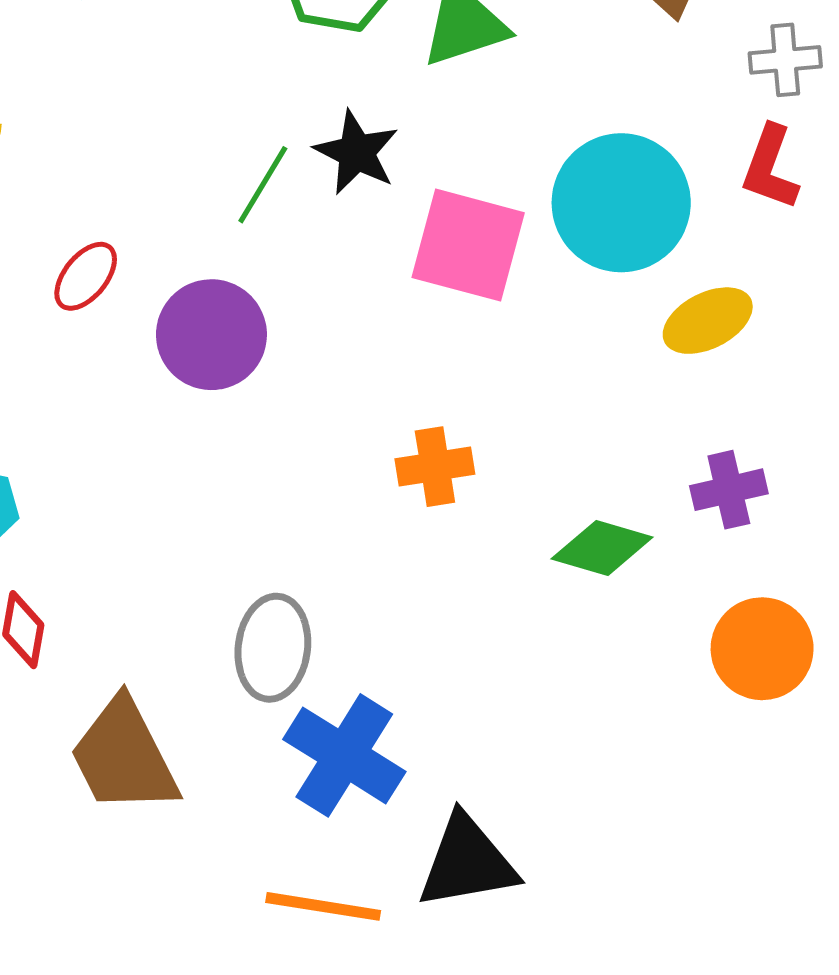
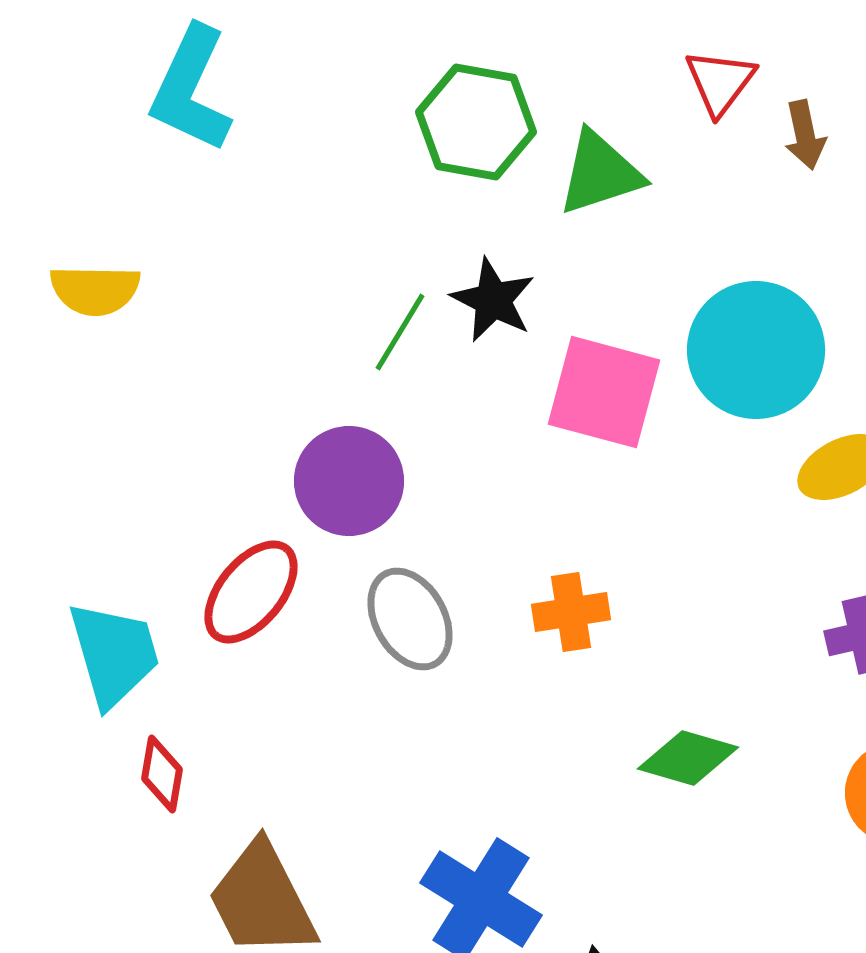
red ellipse: (86, 276) -> (251, 592), moved, size x1.5
green diamond: (602, 548) -> (688, 758), moved
gray ellipse: (273, 648) -> (410, 619), moved, turned -36

